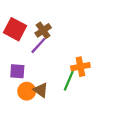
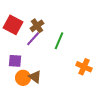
orange cross: (80, 67) -> (84, 67), moved, turned 35
green line: (69, 81) -> (59, 41), moved

